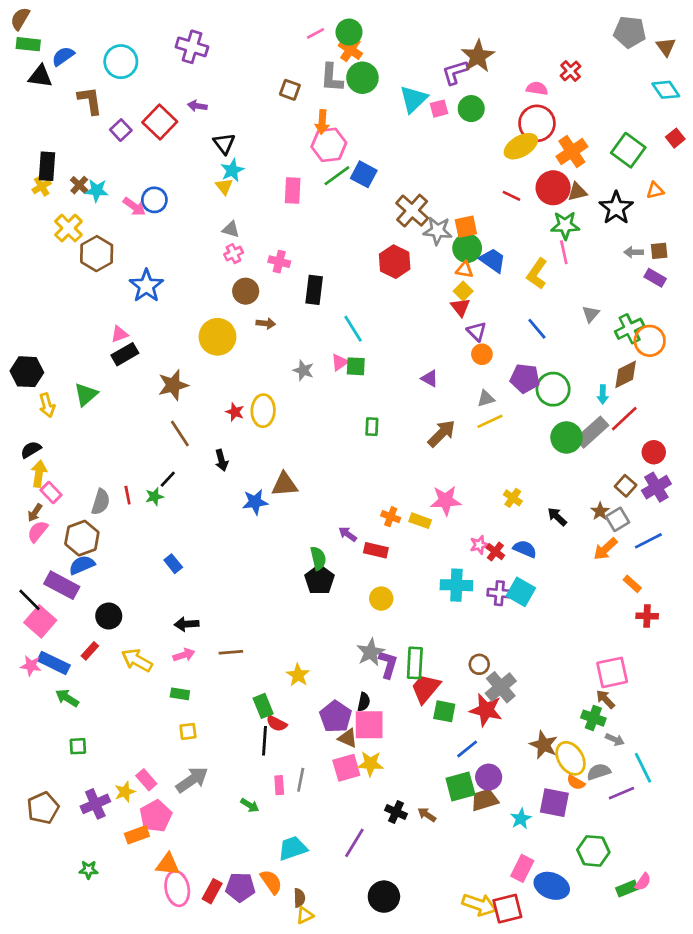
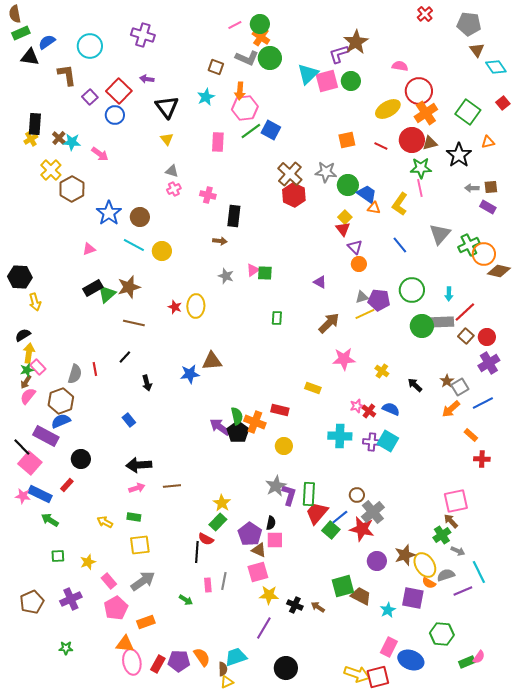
brown semicircle: (20, 19) -> (15, 14), turned -42
green rectangle: (28, 44) -> (21, 33), turned -30
brown triangle: (666, 47) -> (477, 50), moved
red cross: (571, 71) -> (425, 14), moved
gray L-shape: (332, 78) -> (247, 58), turned -70
pink square: (439, 109) -> (327, 81), size x1.6
red circle: (537, 123) -> (419, 91), moved
black triangle: (224, 143) -> (167, 107), size x1.4
cyan star: (232, 170) -> (206, 97), moved
blue circle: (154, 200) -> (115, 115), moved
brown cross: (412, 211) -> (290, 174), moved
orange square: (466, 227) -> (347, 140), moved
orange triangle: (464, 270) -> (374, 208), moved
brown circle: (246, 291) -> (140, 217), moved
gray triangle: (591, 314) -> (440, 234), size x1.6
brown arrow: (266, 323) -> (220, 241), moved
cyan line: (353, 329) -> (134, 245), moved, turned -30
yellow circle: (217, 337) -> (162, 251), size x0.7
black rectangle: (125, 354) -> (93, 288), moved
brown diamond: (626, 374) -> (499, 271), moved, turned 40
purple pentagon: (525, 378) -> (379, 300), moved
green triangle: (86, 395) -> (107, 294), moved
gray rectangle: (592, 432) -> (441, 322), turned 40
brown line: (180, 433) -> (134, 323), turned -45
black arrow: (221, 460) -> (147, 383), moved
brown square: (626, 486) -> (466, 336), moved
green star: (154, 497) -> (27, 370), moved
pink star: (446, 501) -> (344, 359), moved
orange cross: (391, 517) -> (255, 422), moved, size x1.5
purple arrow: (348, 534) -> (220, 427), moved, size x1.5
black arrow: (187, 624) -> (139, 465), size x1.4
yellow arrow: (137, 660) -> (105, 522), moved, size x0.7
green rectangle: (263, 706) -> (218, 522), moved, turned 66
green square: (444, 711) -> (331, 530), turned 30
green cross: (593, 718) -> (442, 535), turned 36
pink square: (369, 725) -> (275, 540), size x0.7
yellow square: (188, 731) -> (140, 545), size x1.5
brown star: (544, 745) -> (405, 555), turned 30
blue line: (467, 749) -> (340, 517), moved
yellow star: (371, 764) -> (269, 595), moved
purple circle: (489, 777) -> (377, 561), moved
yellow star: (125, 792) -> (88, 562), moved
brown trapezoid: (485, 800) -> (361, 596), turned 45
orange rectangle: (137, 835) -> (146, 622), moved
cyan trapezoid: (293, 848) -> (236, 657), moved

